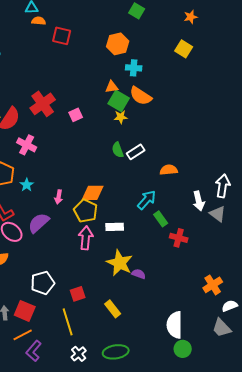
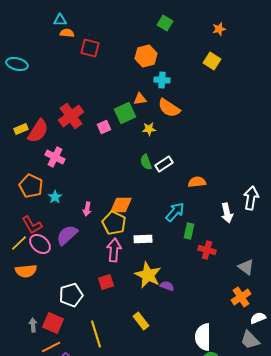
green square: (119, 101) -> (125, 113), moved, turned 35
gray triangle: (218, 214) -> (246, 267), moved
green rectangle: (161, 219) -> (189, 231), turned 49
red square: (78, 294) -> (106, 282), moved

